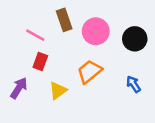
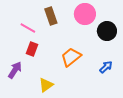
pink circle: (96, 31) -> (85, 14), moved
blue arrow: (133, 84) -> (106, 67), turned 80
yellow triangle: (58, 90) -> (46, 85), moved

